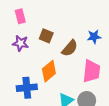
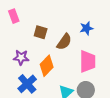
purple star: (21, 43) -> (21, 57), moved
blue cross: (27, 88) -> (27, 84), turned -30

